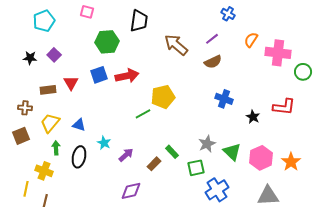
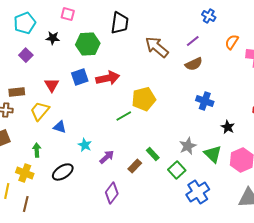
purple square: (54, 55) -> (26, 55), moved
black star: (30, 58) -> (53, 38), moved
brown rectangle: (48, 90) -> (17, 92), moved
black star: (253, 117) -> (228, 127), moved
yellow trapezoid: (50, 123) -> (40, 111), moved
black ellipse: (79, 157) -> (63, 172), moved, turned 45
green square: (196, 168) -> (177, 170), turned -30
purple diamond: (131, 191) -> (112, 193), turned -40

